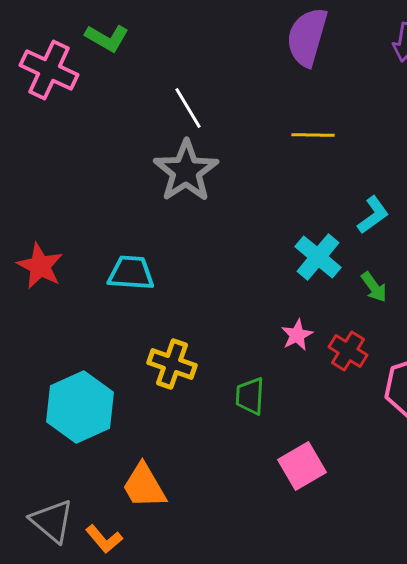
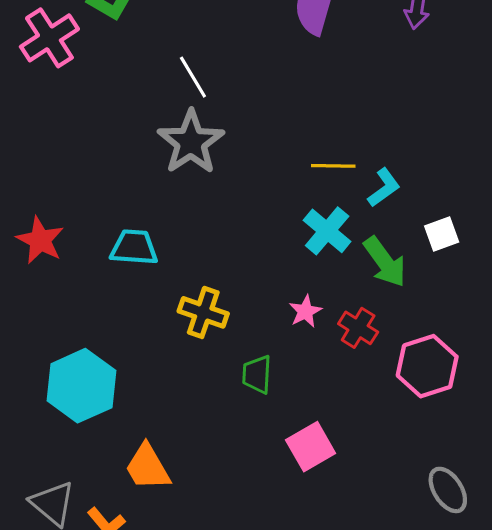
pink cross: (49, 70) -> (49, 38), turned 32
yellow line: (313, 135) -> (333, 166), moved
green arrow: (374, 287) -> (385, 262), size x1.6
yellow cross: (172, 364) -> (203, 312), moved

